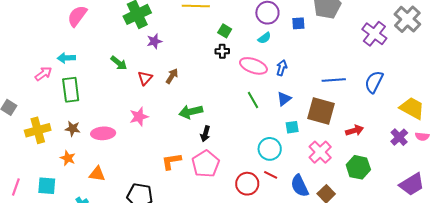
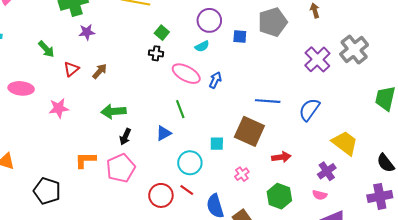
blue triangle: (284, 99) -> (164, 133), moved
pink ellipse: (103, 133) -> (21, 88), moved
pink semicircle: (422, 136) -> (320, 195), moved
pink cross: (320, 152) -> (242, 174), size x0.6

